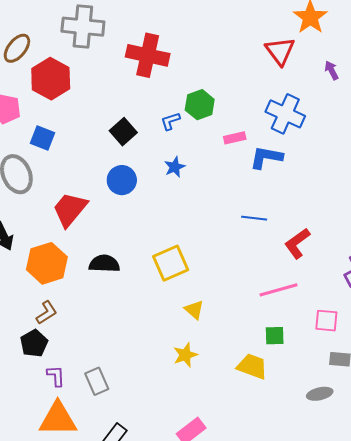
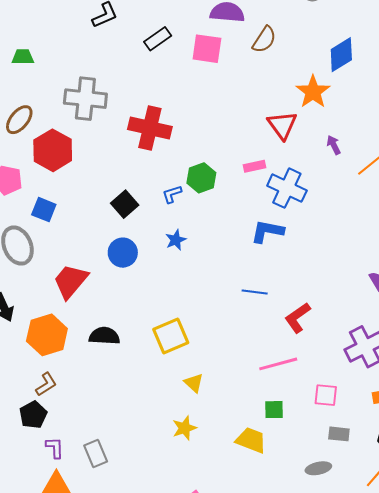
pink rectangle: (235, 138) -> (254, 166), moved

